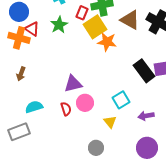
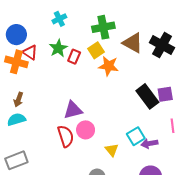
red rectangle: (82, 13) -> (74, 57), moved
yellow square: (95, 27) -> (96, 50), size x0.7
cyan square: (121, 100) -> (136, 136), moved
cyan semicircle: (34, 107) -> (16, 119), moved
red semicircle: (66, 109) -> (66, 136), size x1.5

